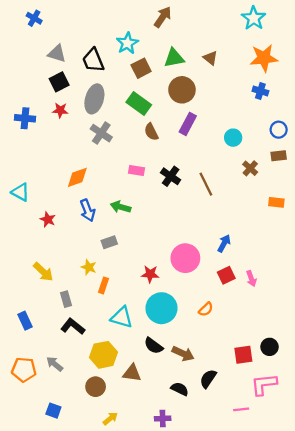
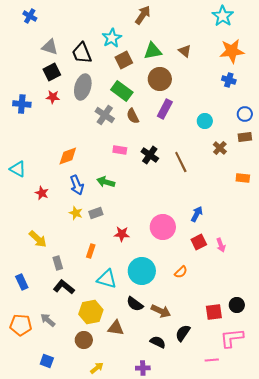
gray cross: (101, 133) -> (105, 115), moved
yellow star: (89, 267) -> (76, 213), moved
red star: (150, 274) -> (122, 234), moved

